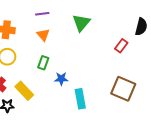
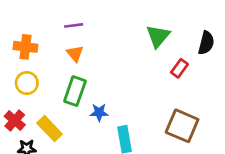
green triangle: (81, 23) -> (158, 36), moved
green rectangle: (43, 63) -> (75, 91), size x1.5

